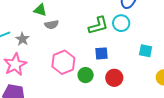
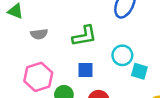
cyan circle: (121, 23) -> (122, 55), moved
gray semicircle: (52, 25) -> (39, 34), moved

